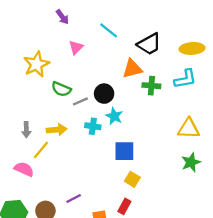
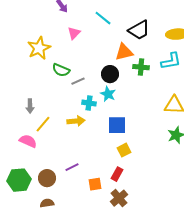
black circle: (104, 94) -> (110, 74), moved
yellow arrow: (57, 130) -> (76, 121), moved
yellow square: (132, 179) -> (124, 150), turned 32

